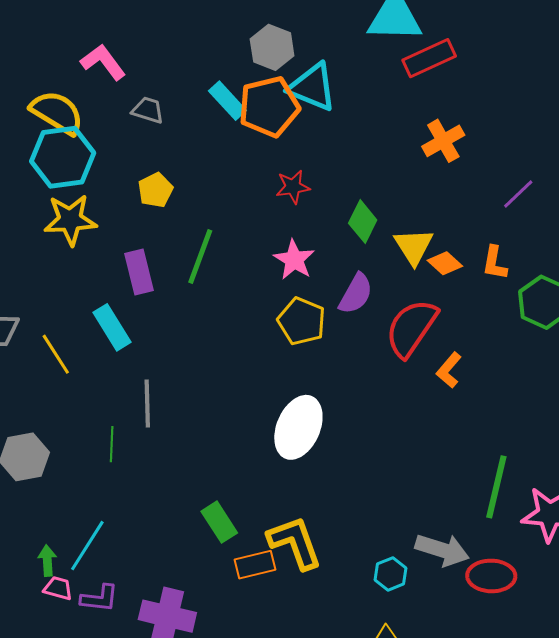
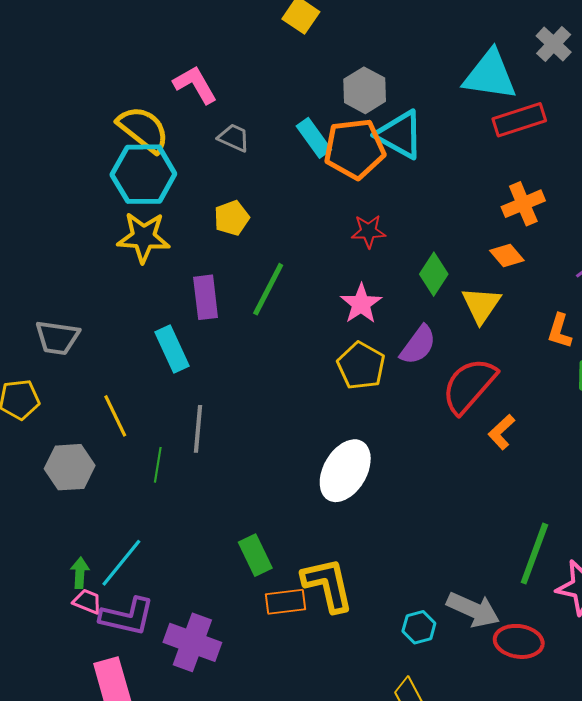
orange diamond: (445, 263) -> (507, 256), moved
yellow line: (56, 354) -> (115, 416), moved
purple L-shape: (99, 598) -> (127, 617), size x1.4

